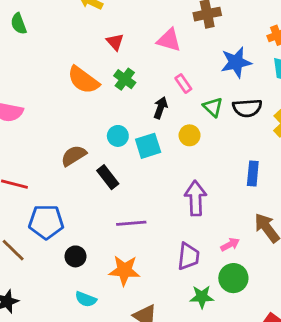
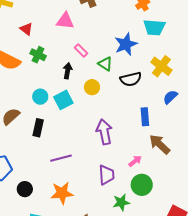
blue star: (236, 62) -> (126, 44), moved
black semicircle: (247, 108) -> (131, 79), moved
blue rectangle: (253, 174) -> (145, 117), moved
black rectangle: (108, 177) -> (38, 128), turned 60

